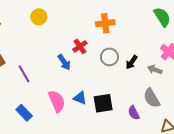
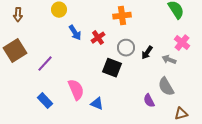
blue arrow: (64, 62) -> (75, 33), moved
purple line: (24, 74) -> (45, 64), turned 72
blue triangle: (80, 98) -> (97, 104), moved
black square: (103, 103) -> (112, 68), moved, turned 30

